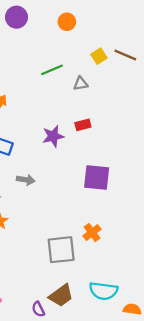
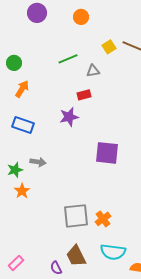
red rectangle: (83, 125) -> (84, 95), moved
gray arrow: (26, 180) -> (38, 162), moved
orange cross: (92, 232) -> (103, 219), moved
brown trapezoid: (61, 295) -> (76, 256), turned 100

